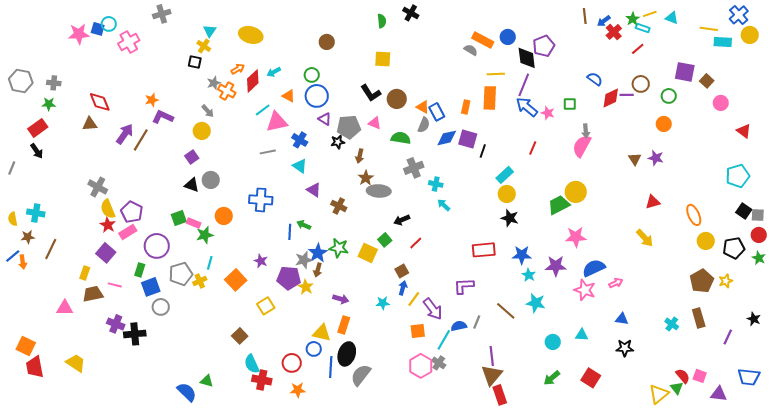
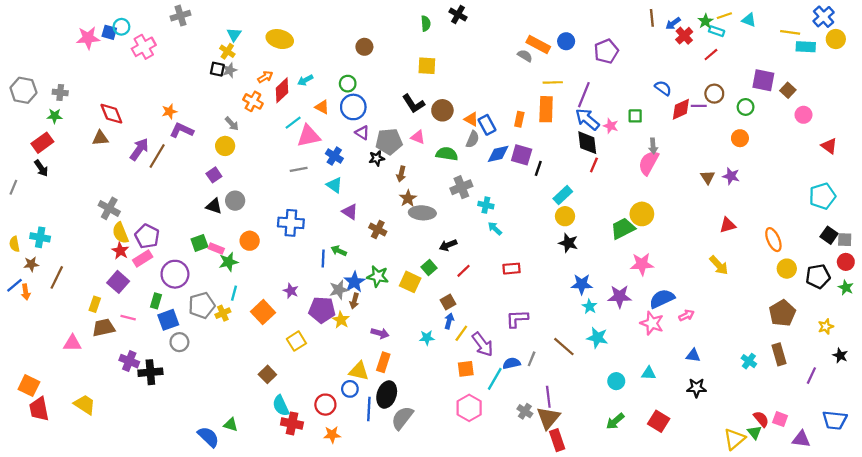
black diamond: (527, 58) -> (587, 143), moved
gray star: (214, 83) -> (230, 70), moved
red rectangle: (484, 250) -> (512, 269), moved, size x0.7
yellow star: (726, 281) -> (826, 327), moved
gray cross: (439, 363) -> (525, 411), moved

